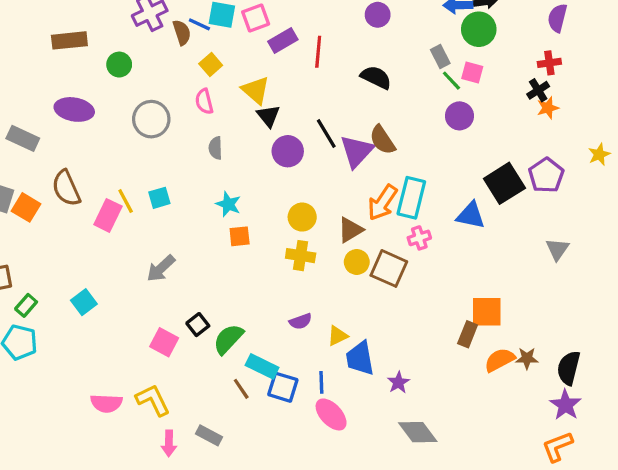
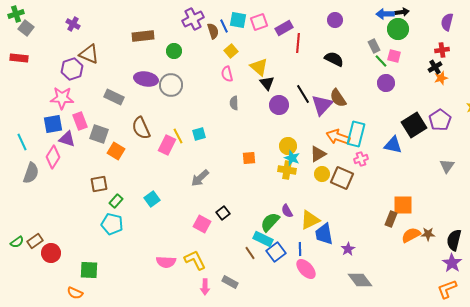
blue line: (199, 24) -> (224, 26), turned 40
purple rectangle: (283, 40) -> (284, 28), moved
gray circle: (151, 119) -> (171, 85), moved
orange arrow: (382, 203) -> (338, 137), turned 75
cyan star: (228, 204) -> (292, 158), moved
orange square: (26, 207) -> (116, 151), moved
purple semicircle: (301, 321) -> (287, 211), turned 80
yellow triangle: (337, 336) -> (310, 220), size x1.5
green semicircle: (228, 339) -> (270, 222), moved
blue square: (283, 387) -> (276, 252), turned 36

